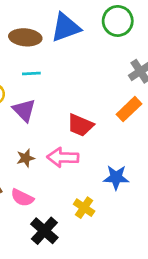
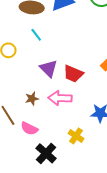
cyan line: (31, 73) -> (36, 35), turned 56
purple triangle: (24, 110) -> (48, 68), moved

